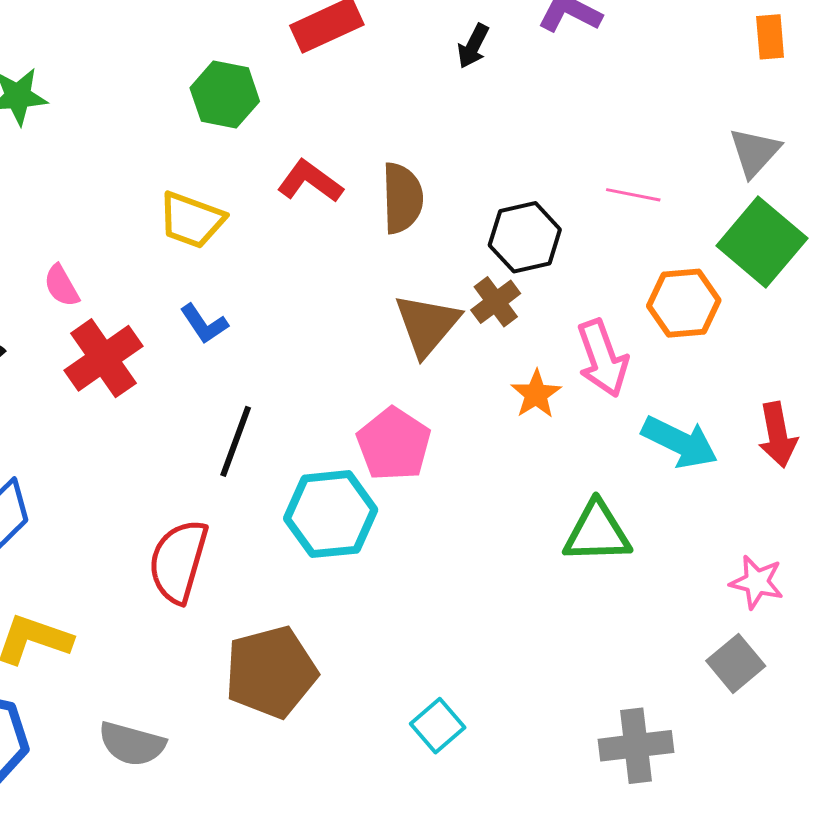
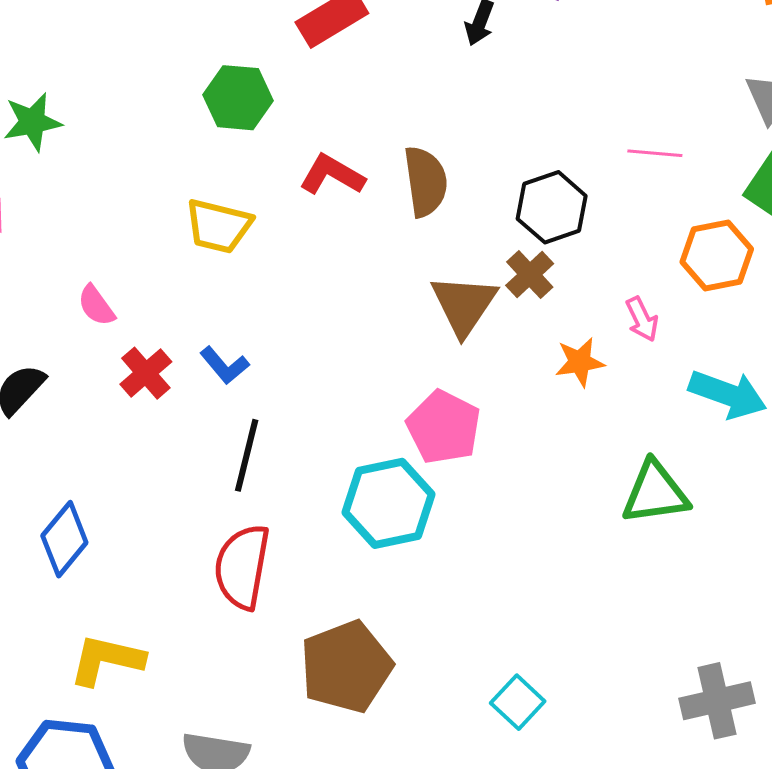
blue L-shape: (204, 324) -> (224, 365), moved
red cross: (103, 358) -> (146, 373), size x0.7
pink arrow: (603, 358) -> (642, 319), size x0.6
orange star: (536, 394) -> (580, 362), turned 30
black line: (236, 441) -> (247, 455), moved

